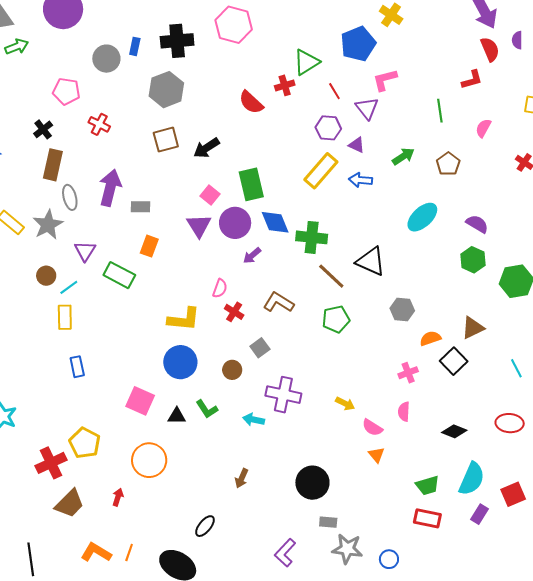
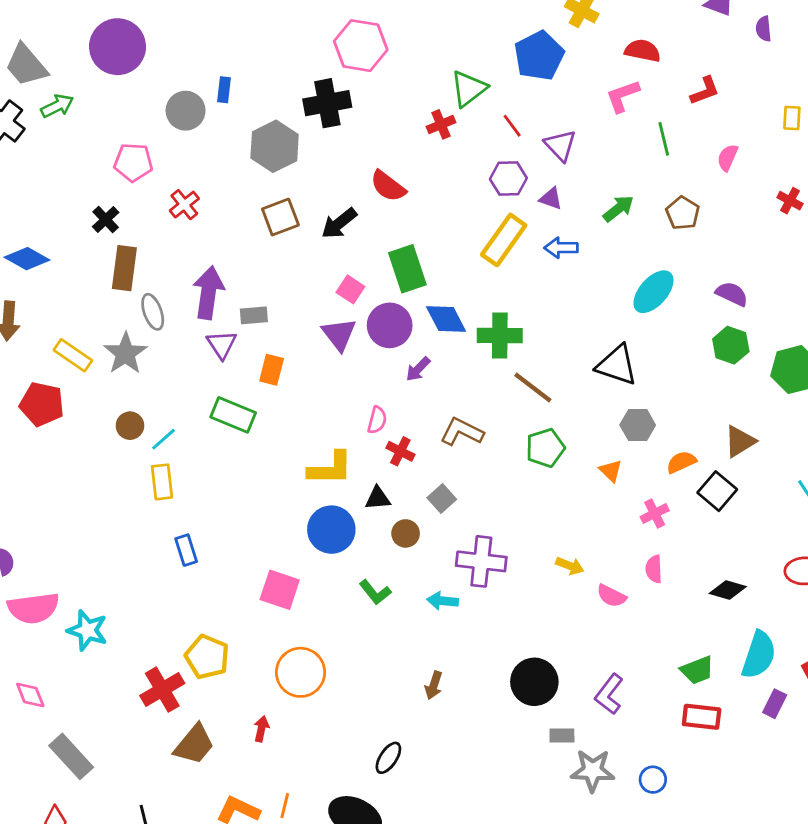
black cross: (177, 41) -> (327, 103), moved
red semicircle: (490, 49) -> (643, 51), moved, turned -50
pink L-shape: (385, 80) -> (623, 96), moved
red semicircle: (251, 102) -> (388, 186), moved
red cross: (99, 124) -> (184, 205), turned 30
purple triangle: (85, 251) -> (222, 344), moved
black triangle: (371, 261) -> (617, 365), moved
black triangle: (177, 416) -> (378, 498), moved
orange triangle: (376, 455) -> (611, 471), moved
purple L-shape: (285, 553) -> (609, 694), moved

